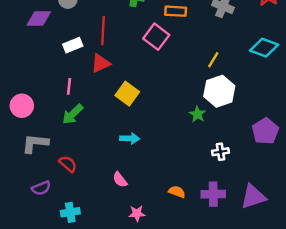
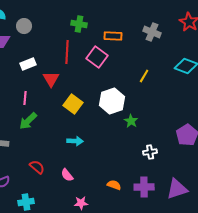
red line: (103, 31) -> (67, 52), moved
red triangle: (101, 63) -> (51, 79), turned -36
white hexagon: (219, 91) -> (112, 101), moved
red semicircle: (68, 164) -> (37, 167), moved

